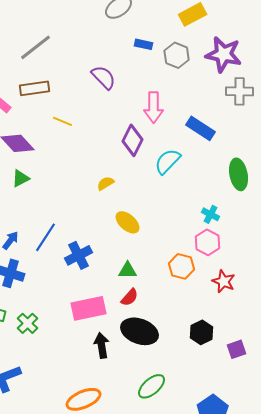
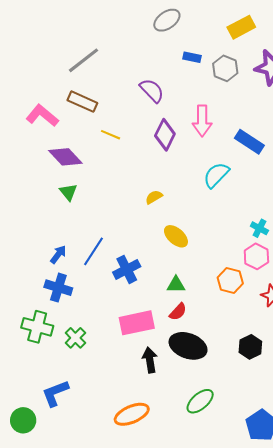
brown rectangle: (35, 88) -> (82, 102), turned 32
purple diamond: (133, 140) -> (165, 135), moved
green triangle: (21, 178) -> (68, 192), turned -42

